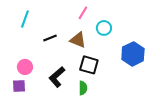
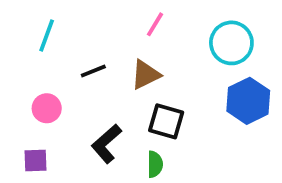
cyan circle: (104, 28) -> (231, 43), moved, size x1.5
brown triangle: (78, 40) -> (146, 75), turned -48
pink circle: (25, 67) -> (47, 108), moved

